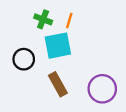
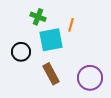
orange line: (69, 20) -> (71, 25), moved

